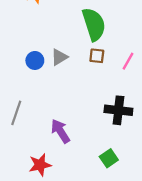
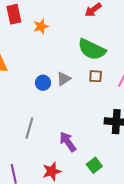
green semicircle: (94, 24) -> (92, 49), turned 136
green square: (109, 158) -> (94, 165), moved

